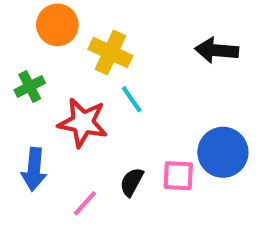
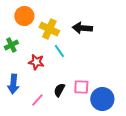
black arrow: (217, 50) -> (82, 28), moved
red star: (83, 123) -> (36, 62), size x0.7
blue circle: (223, 152) -> (102, 99), moved

